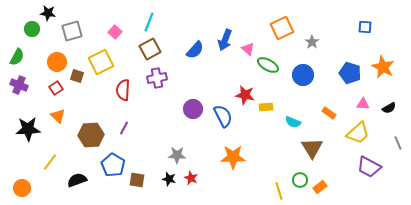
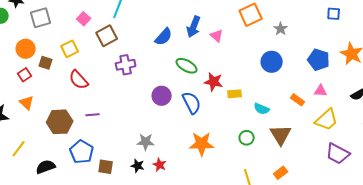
brown square: (150, 49) -> (107, 36), moved
yellow square: (101, 62) -> (70, 49), size x0.7
green ellipse: (268, 65) -> (187, 66), moved
red semicircle: (123, 90) -> (79, 80), moved, turned -45
pink triangle: (363, 104) -> (321, 91), moved
purple line: (124, 128) -> (93, 115), turned 56
green circle: (300, 180) -> (247, 138), moved
orange rectangle: (320, 187) -> (281, 173), moved

